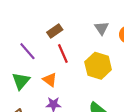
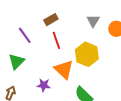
orange triangle: (50, 80) -> (64, 70), moved, size x1.5

